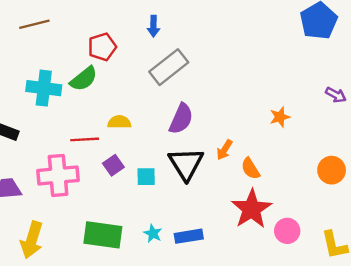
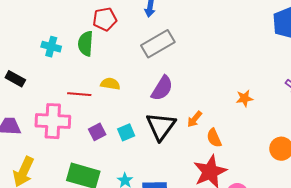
green semicircle: (84, 79) -> (86, 44), turned 125
cyan cross: (44, 88) -> (51, 47), size x0.7
purple square: (113, 165) -> (97, 132), moved
cyan square: (146, 177) -> (126, 132), turned -30

